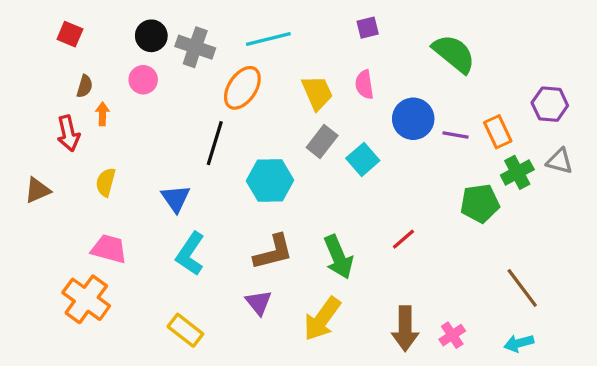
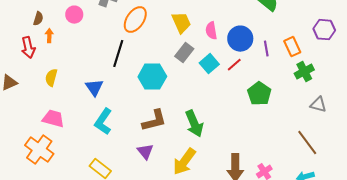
pink semicircle: (364, 85) -> (211, 31), moved
purple line: (455, 135) -> (266, 49), turned 70
gray triangle: (560, 161) -> (318, 105), moved
green pentagon: (480, 203) -> (259, 94), moved, turned -30
red line: (403, 239) -> (234, 65), moved

